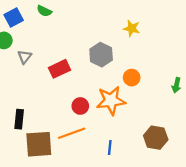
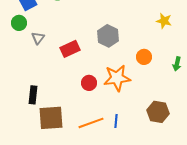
yellow star: (132, 28) -> (164, 21), moved
orange circle: (132, 78) -> (144, 57), moved
orange line: (72, 133) -> (91, 123), moved

